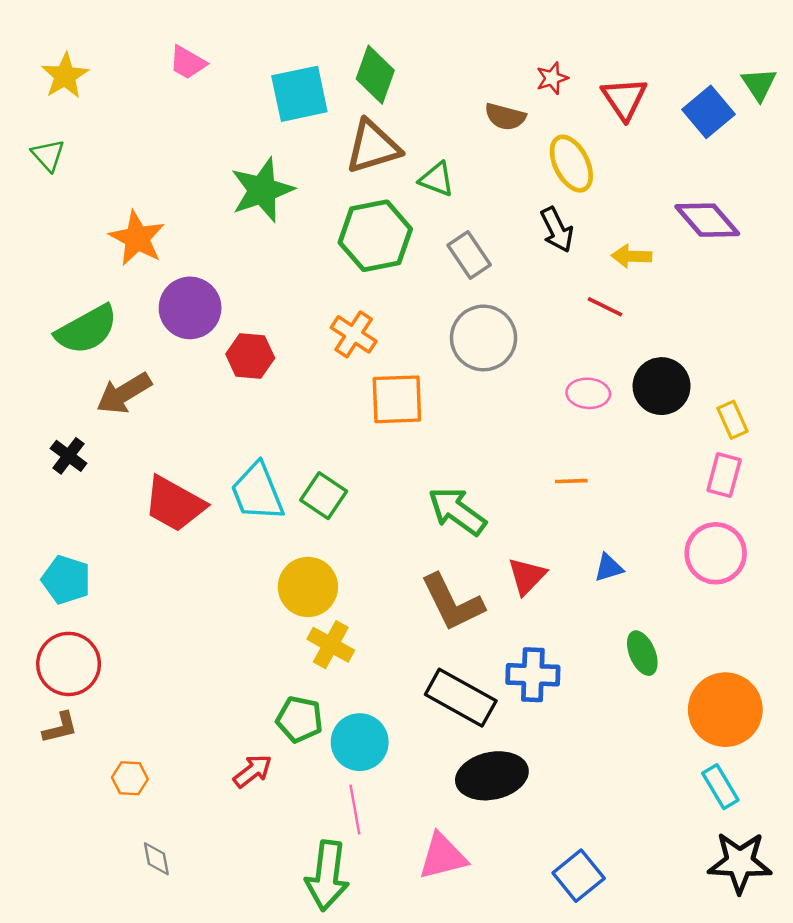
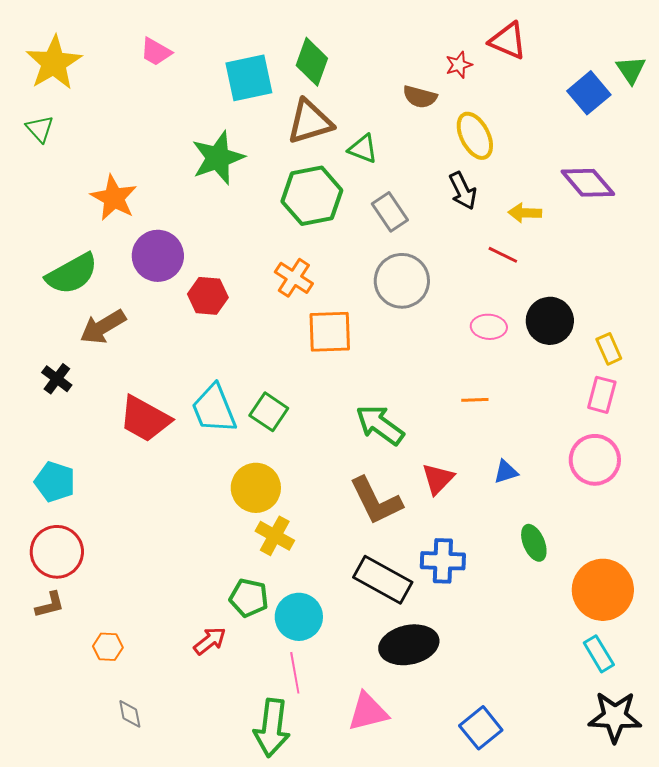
yellow star: (65, 76) -> (54, 63), size x1.4
red triangle: (624, 99) -> (508, 41), moved, turned -33

